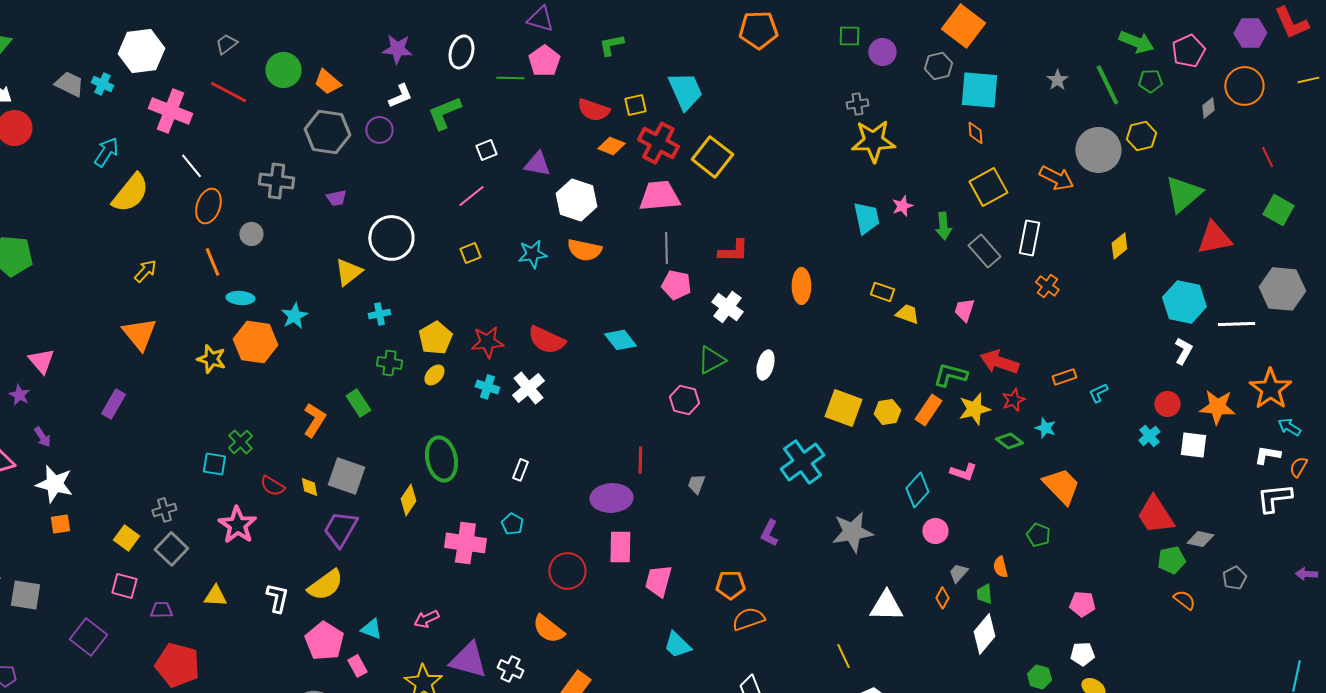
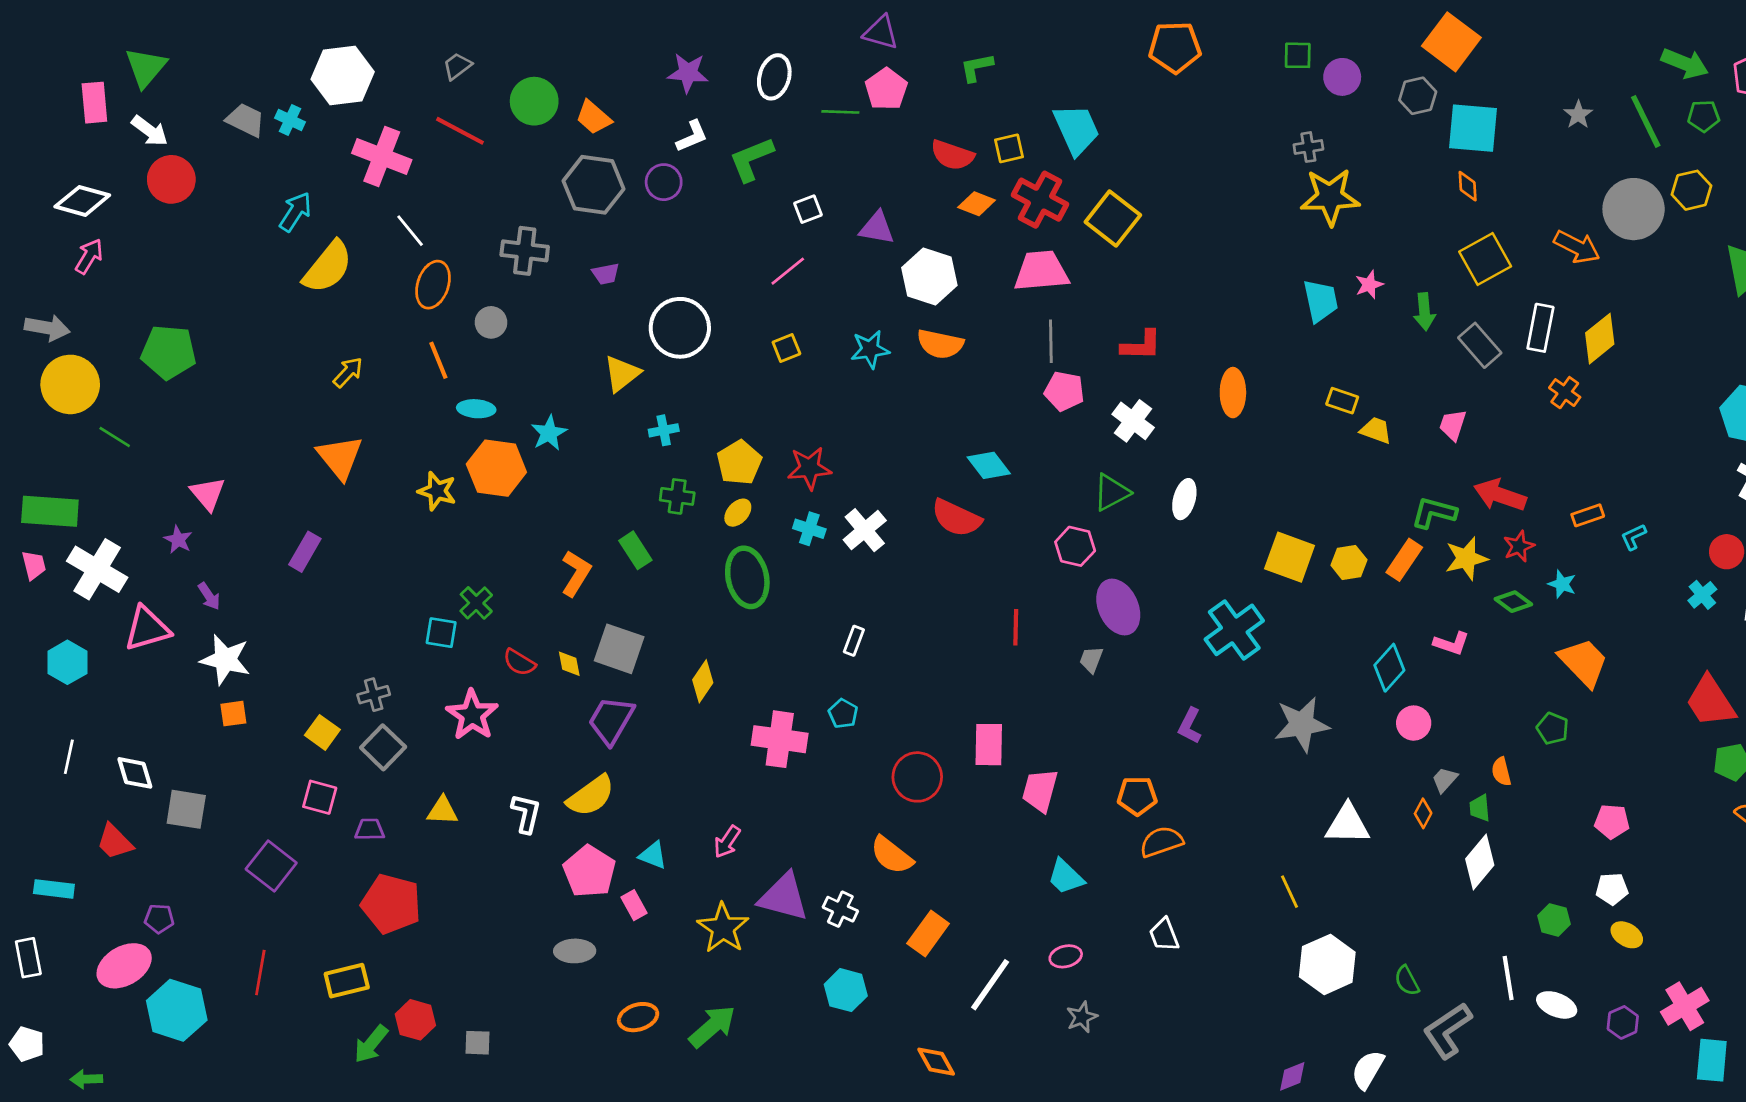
yellow diamond: (1119, 246) -> (1600, 339), moved, size x1.4
red semicircle: (546, 340) -> (956, 518), moved
green ellipse: (441, 459) -> (747, 577), moved
purple ellipse: (611, 498) -> (1118, 607), moved, turned 69
pink arrow: (426, 619) -> (727, 842), turned -30

